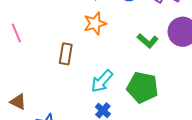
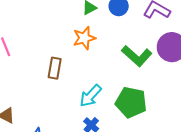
green L-shape: (148, 41) -> (137, 56), size x1.4

